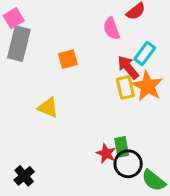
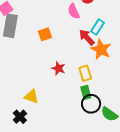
yellow rectangle: (125, 87) -> (85, 73), moved
yellow triangle: (48, 108) -> (31, 96), moved
red star: (106, 153) -> (58, 68), moved

